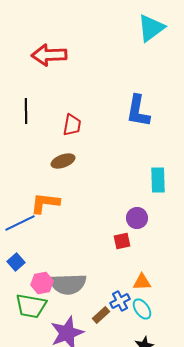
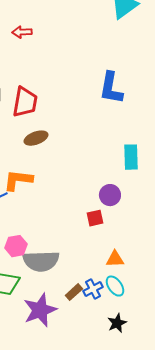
red arrow: (49, 55) -> (22, 32), size x0.6
red trapezoid: (72, 125) -> (25, 102), moved, size x1.4
pink hexagon: (42, 283) -> (16, 246), moved
blue cross: (120, 301) -> (93, 289), moved

